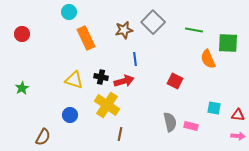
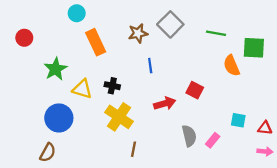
red arrow: (124, 81) -> (165, 103), moved
green star: (22, 88) -> (55, 69), moved, size x1.5
blue circle: (70, 115) -> (59, 118), moved, size x1.6
pink rectangle: (191, 126) -> (213, 140), turned -64

